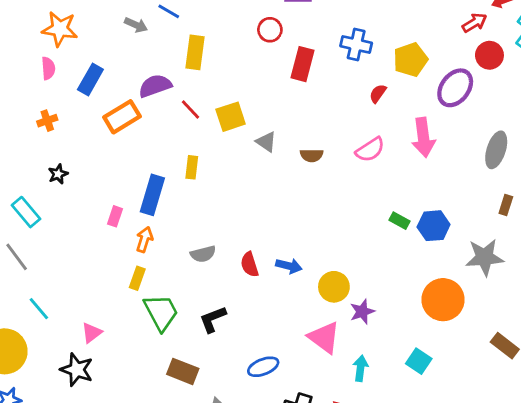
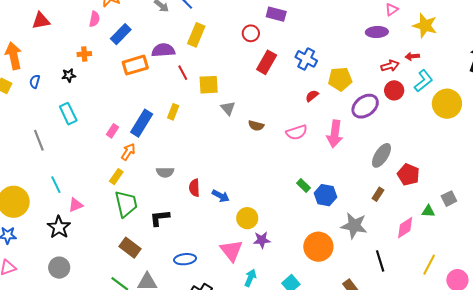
black star: (58, 174) -> (69, 75), moved
cyan rectangle: (26, 212) -> (68, 114), moved
cyan line: (39, 309) -> (56, 185), moved

